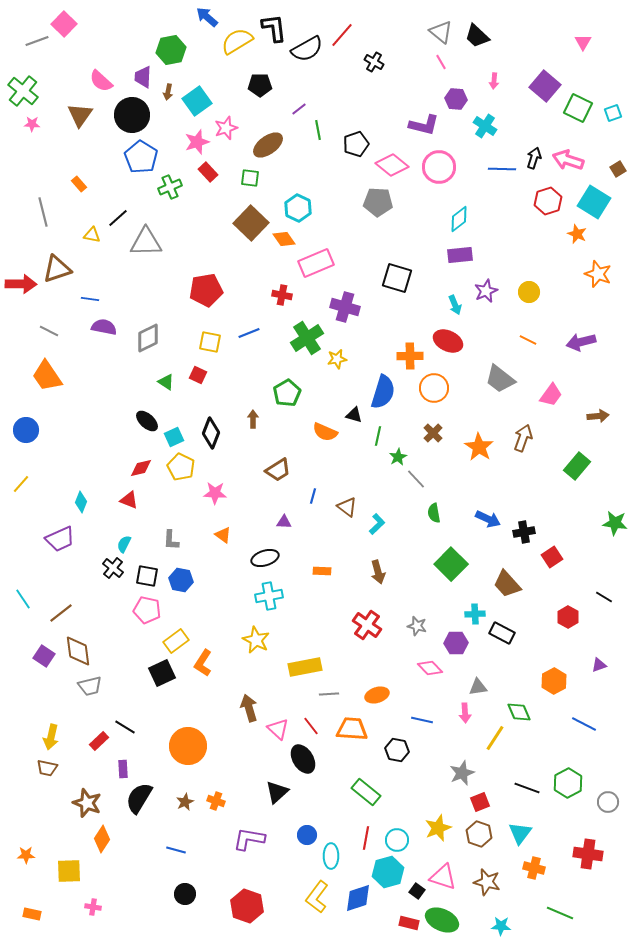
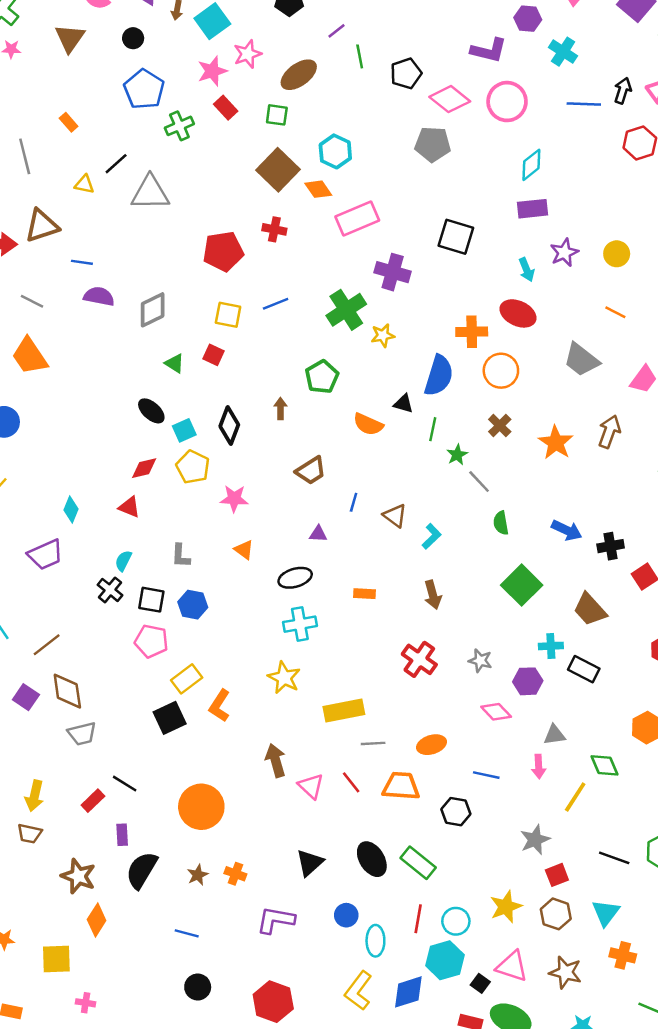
black circle: (132, 115) -> (133, 38), size x0.5
red cross: (282, 295) -> (274, 229), moved
black ellipse: (303, 759) -> (372, 859), moved

